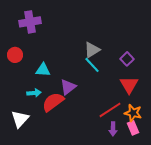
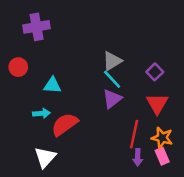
purple triangle: (68, 87) -> (112, 99), moved
red line: (110, 110) -> (134, 134), turned -45
white triangle: (20, 119) -> (45, 157), moved

